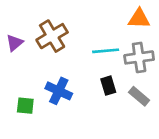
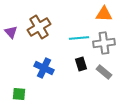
purple triangle: (15, 43) -> (11, 32), turned -32
green square: (25, 106) -> (19, 94), moved

